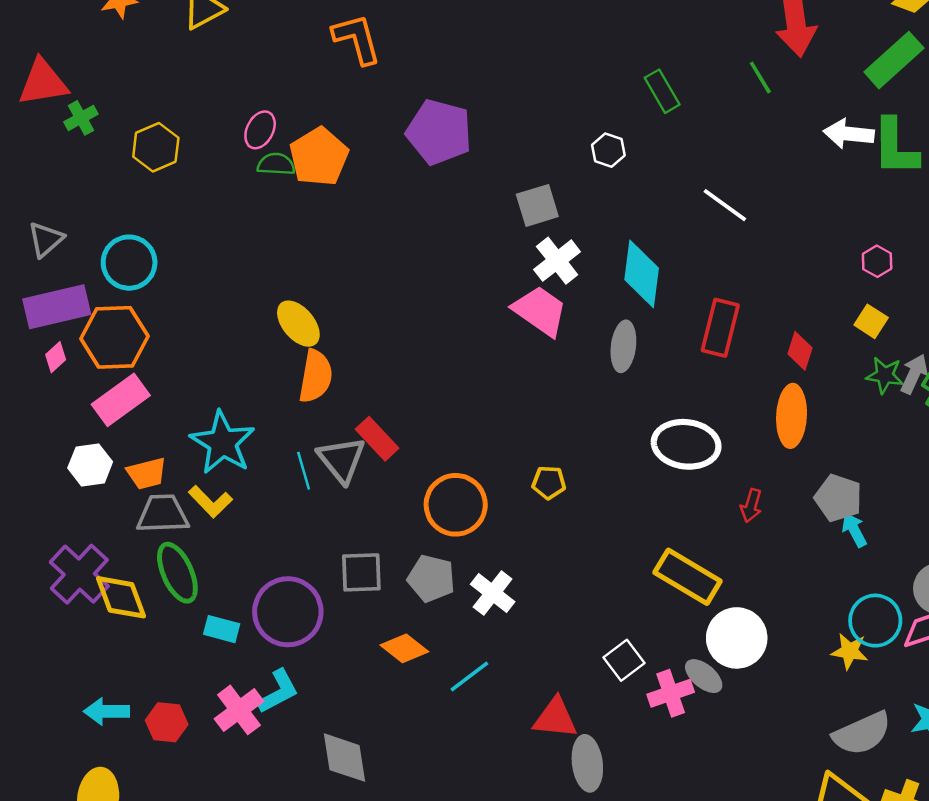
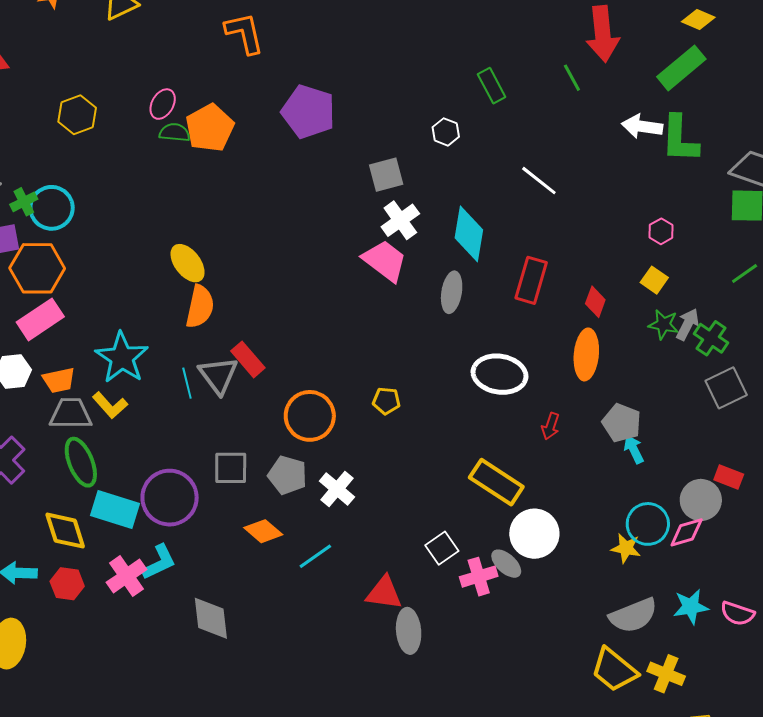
green cross: (81, 118) -> (24, 202), moved
yellow diamond: (121, 597) -> (65, 531), moved
cyan rectangle: (222, 629) -> (115, 510), size x1.6

